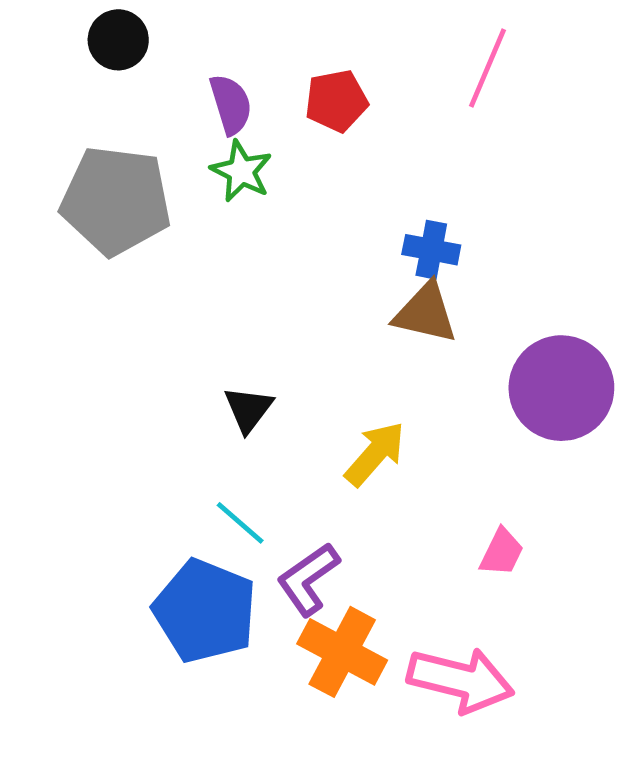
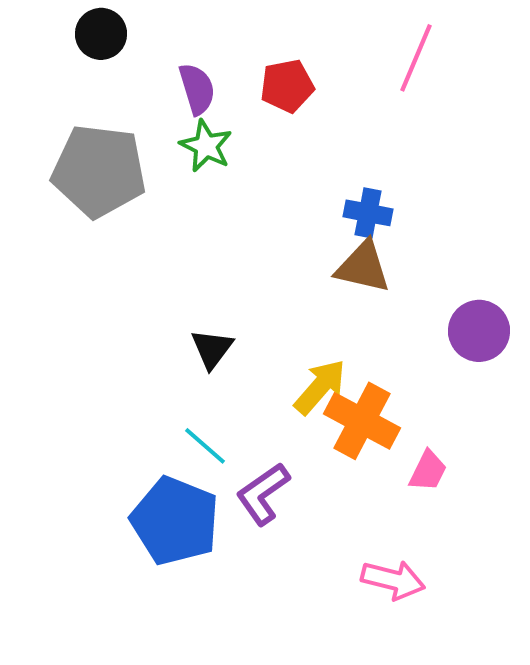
purple circle: (561, 388) -> (479, 331), size x0.7
orange cross: (342, 652) -> (362, 421), moved
pink arrow: (461, 680) -> (393, 580), size x0.7

